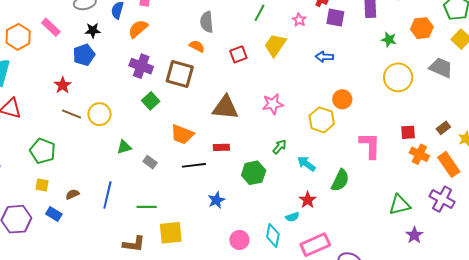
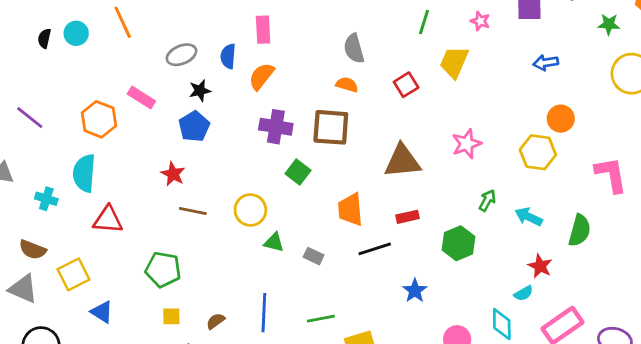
blue arrow: (324, 57) -> (546, 63), moved
yellow circle: (100, 114) -> (250, 210), moved
orange trapezoid: (182, 134) -> (350, 210), turned 75
green triangle: (124, 147) -> (274, 242), turned 42

